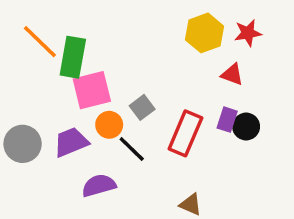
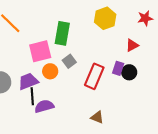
red star: (248, 33) -> (145, 18), moved
green rectangle: (73, 57) -> (62, 33), moved
red triangle: (232, 75) -> (132, 45), moved, turned -48
black line: (132, 149) -> (32, 96), moved, turned 42

